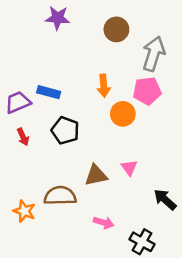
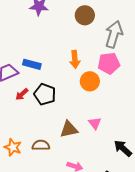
red arrow: (23, 137) -> (22, 94), moved, turned 72
brown semicircle: (60, 196) -> (41, 145), size x0.7
orange star: (24, 211) -> (13, 147), moved

